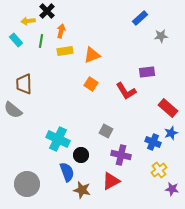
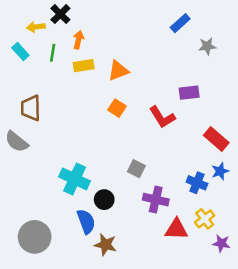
red triangle: (111, 181) -> (176, 229), moved, turned 30

